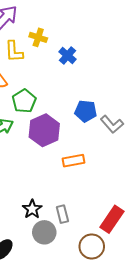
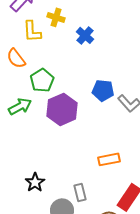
orange rectangle: (74, 161) -> (109, 159), moved
black star: (32, 209) -> (35, 182), moved

